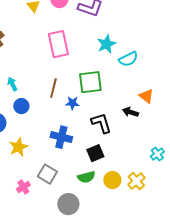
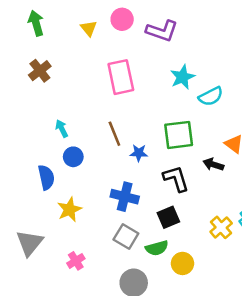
green square: (90, 82) -> (179, 135), moved
brown line: (53, 88) -> (114, 134), turned -36
gray square: (47, 174) -> (126, 236), moved
yellow circle: (112, 180) -> (182, 263), moved
yellow cross: (136, 181) -> (221, 227), moved

